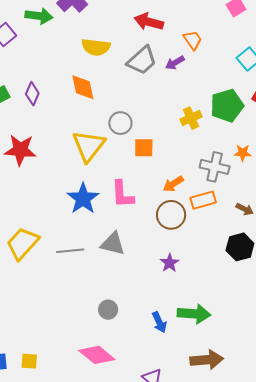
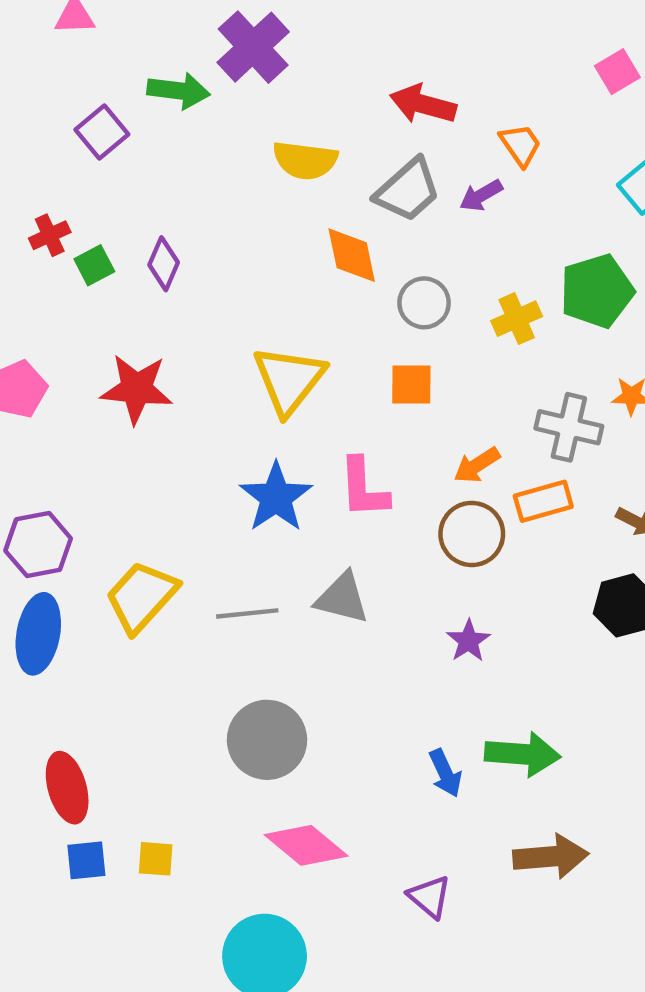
orange diamond: (83, 87) -> (352, 255), moved
gray circle: (120, 123) -> (424, 303), moved
gray circle: (108, 310) -> (267, 740), moved, size x1.8

